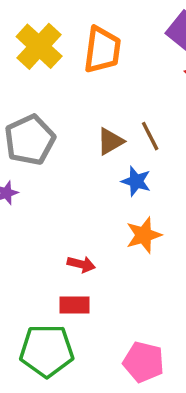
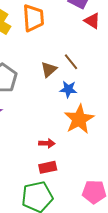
orange star: (144, 235) -> (79, 119), size x1.4

